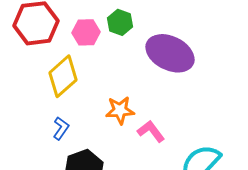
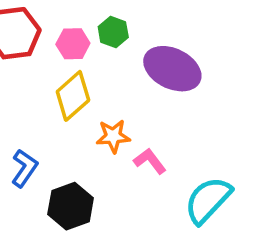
yellow diamond: (63, 76) -> (73, 96), moved
blue L-shape: (61, 128) -> (24, 168), moved, size x1.4

